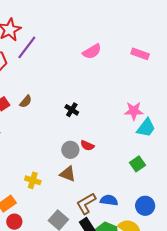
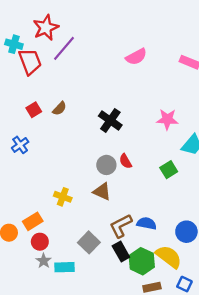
black cross: (72, 110) -> (110, 120), size x1.5
pink star: (134, 111) -> (167, 119), moved
red semicircle: (87, 146) -> (126, 161), turned 32
green square: (138, 164) -> (169, 170), moved

